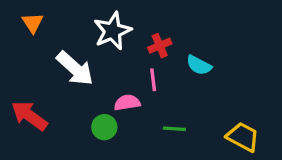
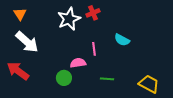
red cross: (160, 46) -> (93, 13), moved
white arrow: (75, 68) -> (27, 42), moved

